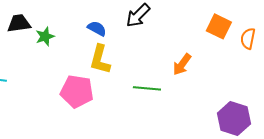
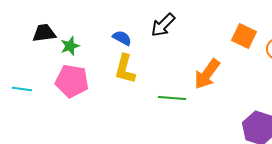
orange arrow: (182, 64) -> (207, 74), size x1.4
pink pentagon: (77, 91) -> (72, 81), moved

